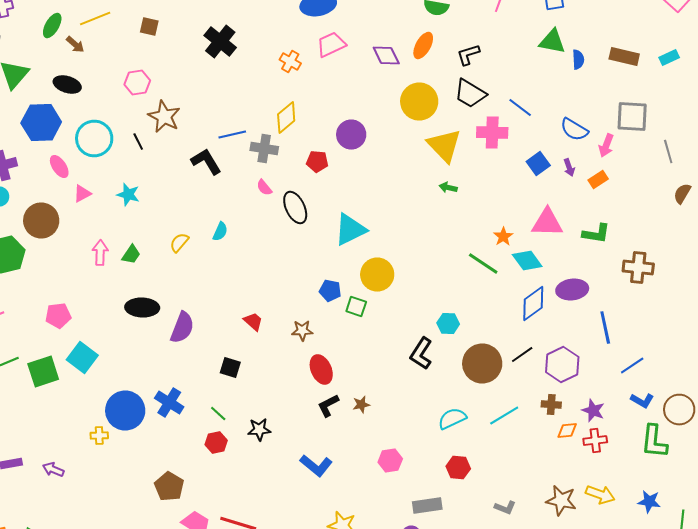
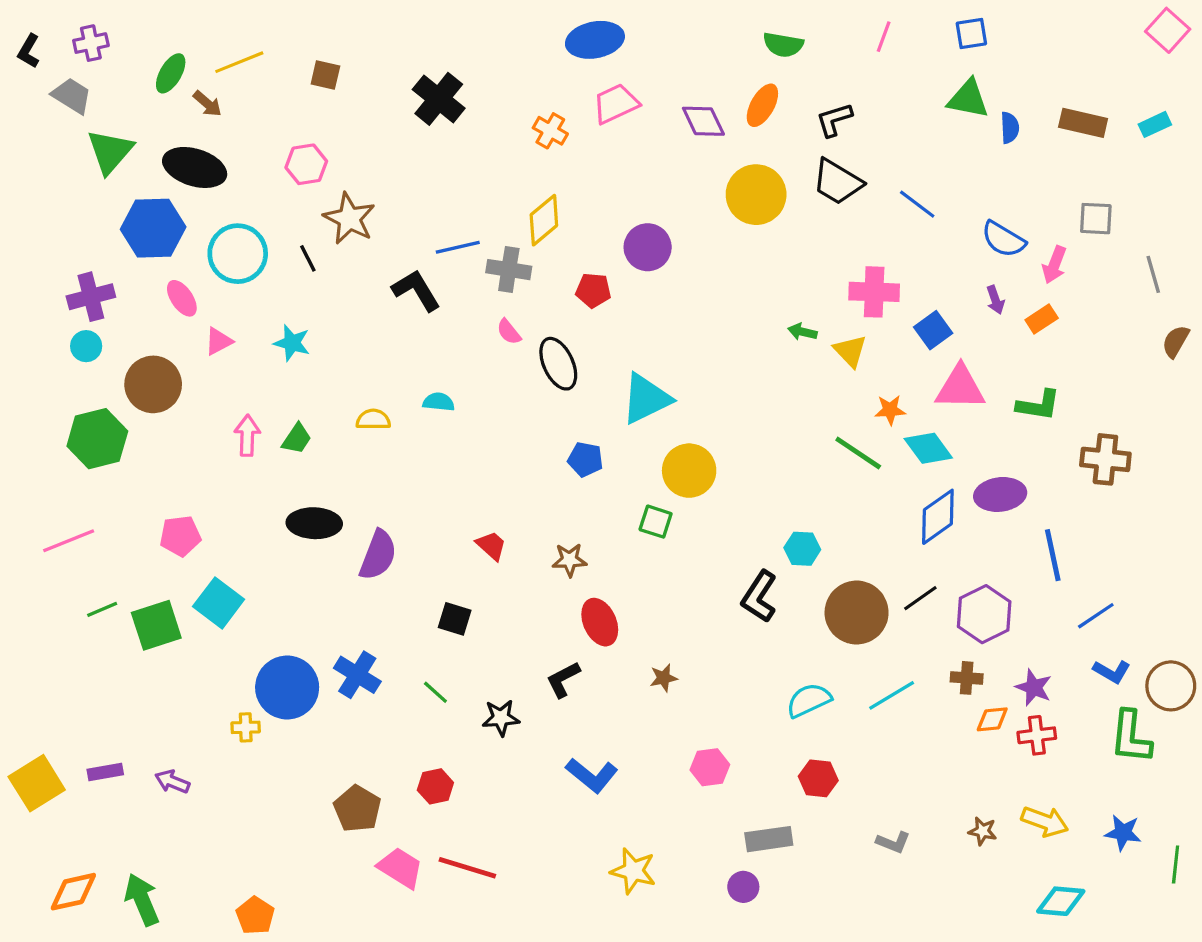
black ellipse: (67, 84) -> (195, 167), size x1.4
gray square: (632, 116) -> (1096, 219), size x0.7
pink cross: (492, 132) -> (874, 292), moved
yellow triangle: (444, 146) -> (850, 351), moved, size x0.6
blue square: (538, 164) -> (933, 330), moved
cyan semicircle: (220, 232) -> (439, 402), turned -108
orange star: (503, 236) -> (890, 410), turned 30
yellow semicircle: (179, 242) -> (373, 420), turned 50
blue pentagon: (330, 290) -> (585, 459), moved
black L-shape: (328, 406) -> (563, 680), moved
red hexagon: (216, 442) -> (435, 786), moved
brown star: (561, 500) -> (983, 831), size x0.6

